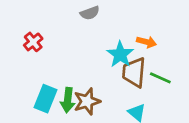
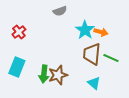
cyan star: (120, 54) -> (85, 30), moved
cyan rectangle: (46, 99) -> (17, 67), moved

